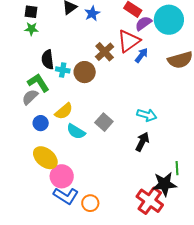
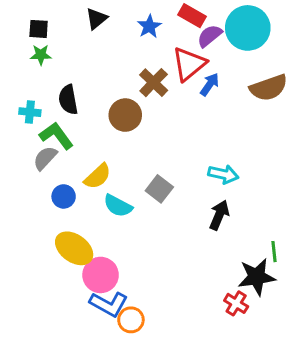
blue star: (92, 13) -> (149, 26), moved
cyan cross: (63, 70) -> (30, 112), moved
red cross: (150, 201) -> (236, 303), size x0.6
orange circle: (90, 203) -> (131, 320), moved

